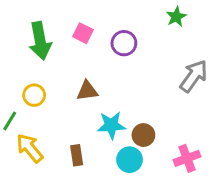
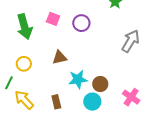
pink cross: (187, 158) -> (131, 97), turned -30

